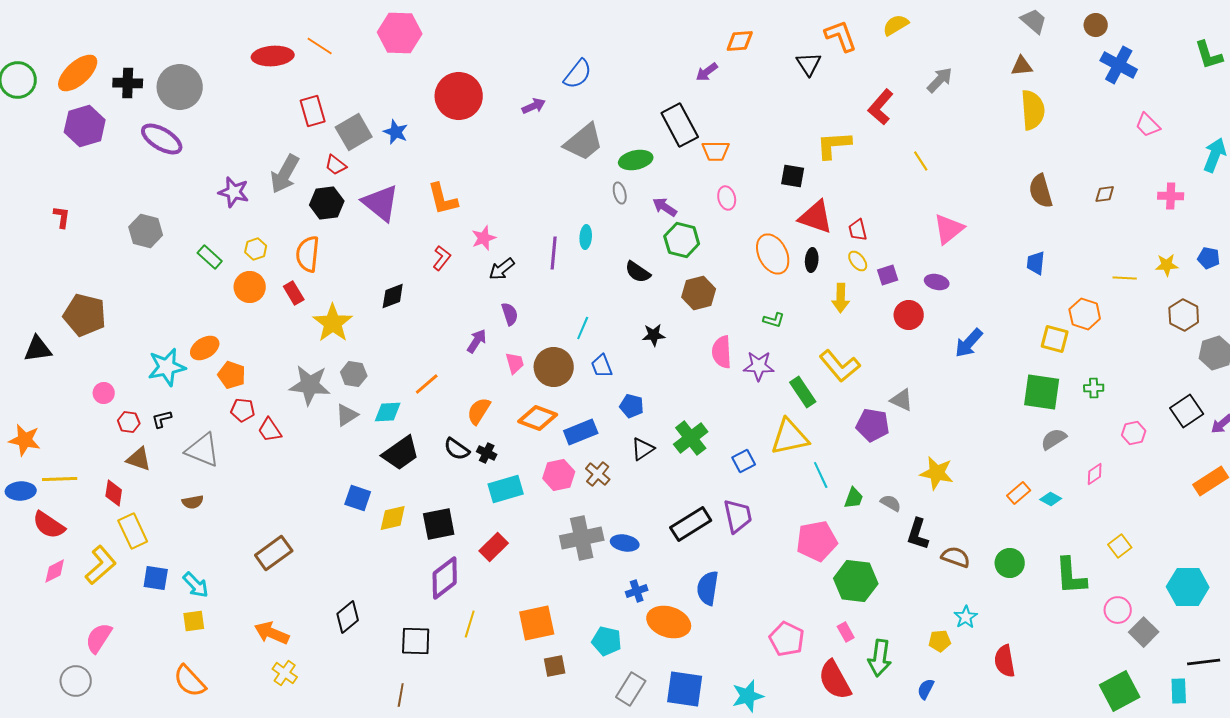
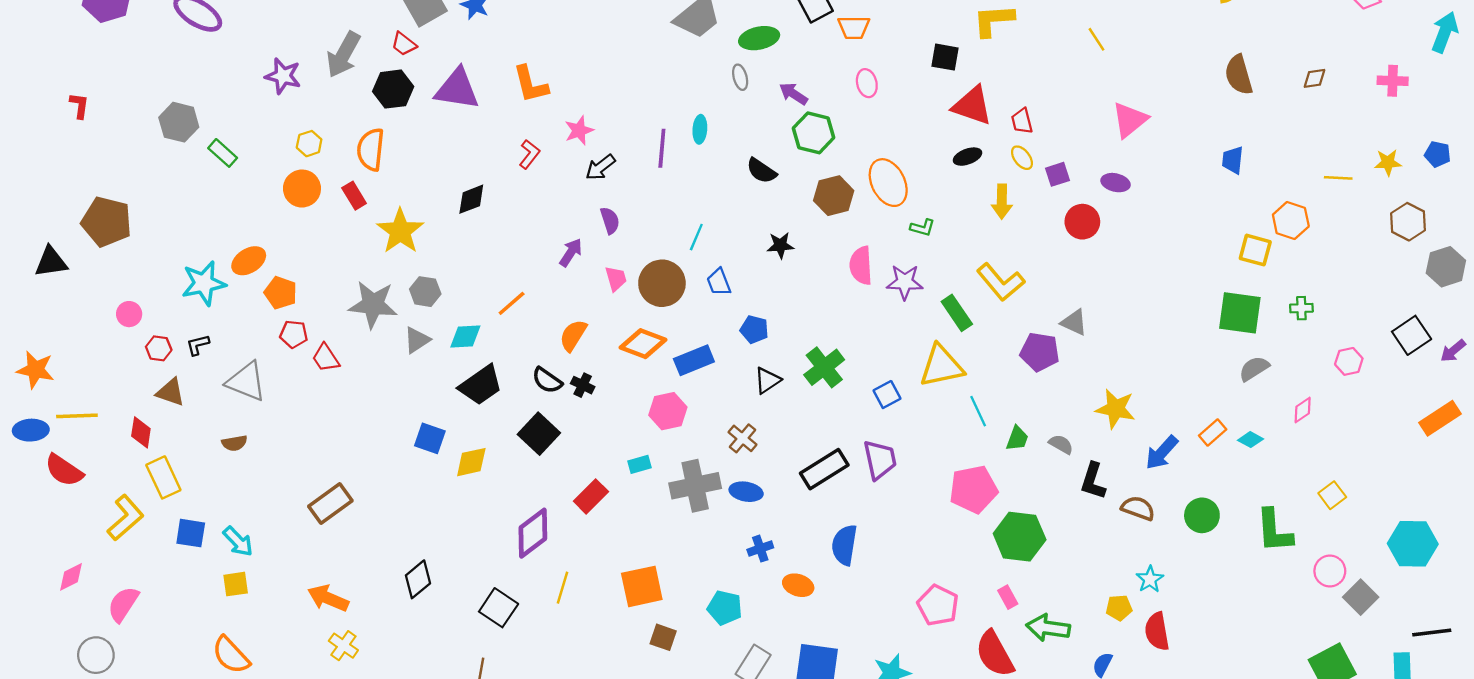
purple triangle: (381, 203) -> (457, 89), turned -30
orange ellipse: (773, 254) -> (888, 183), moved
green rectangle: (210, 257) -> (223, 153), moved
black ellipse: (812, 260) -> (967, 157), turned 65
blue arrow: (969, 343) -> (1162, 453), moved
brown cross: (598, 474) -> (742, 438), moved
cyan rectangle: (506, 489) -> (639, 464), moved, size x0.6
black square: (439, 524) -> (539, 434), moved, turned -36
pink diamond: (55, 571) -> (71, 577), moved
orange ellipse: (669, 622) -> (798, 585), size x0.6
black square: (416, 641) -> (499, 608), turned 32
green arrow: (880, 658) -> (1048, 628), turned 90
red semicircle: (1005, 661) -> (1157, 631), moved
brown square: (555, 666) -> (663, 637), turned 30

